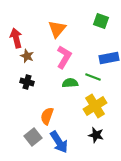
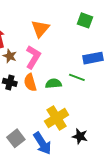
pink L-shape: (64, 57) -> (33, 57), moved
yellow cross: (95, 106) -> (57, 118), moved
orange semicircle: (47, 116) -> (30, 82), moved, turned -36

